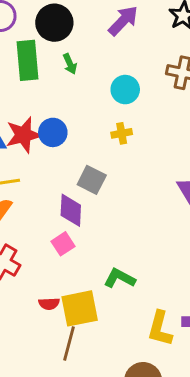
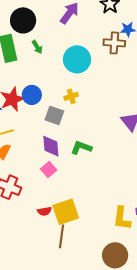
cyan circle: (125, 90) -> (77, 59), size x1.4
yellow cross: (122, 133) -> (71, 96), moved
gray square: (92, 180) -> (54, 115), moved
green L-shape: (120, 278) -> (81, 148), moved

